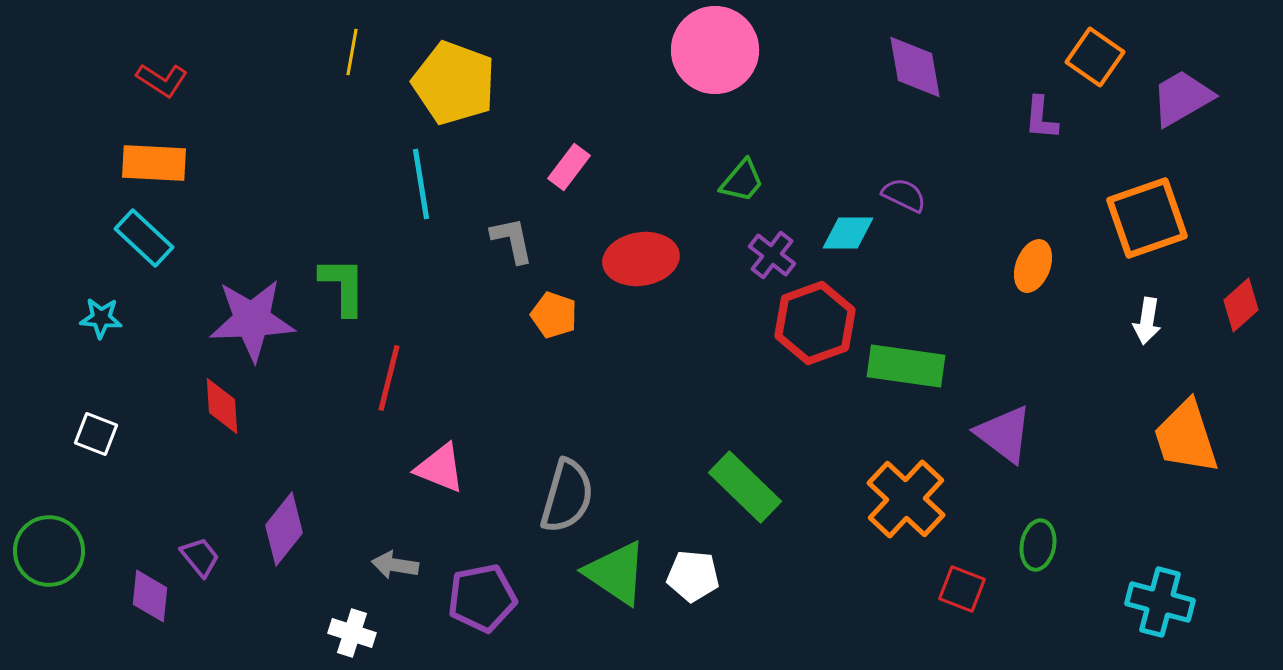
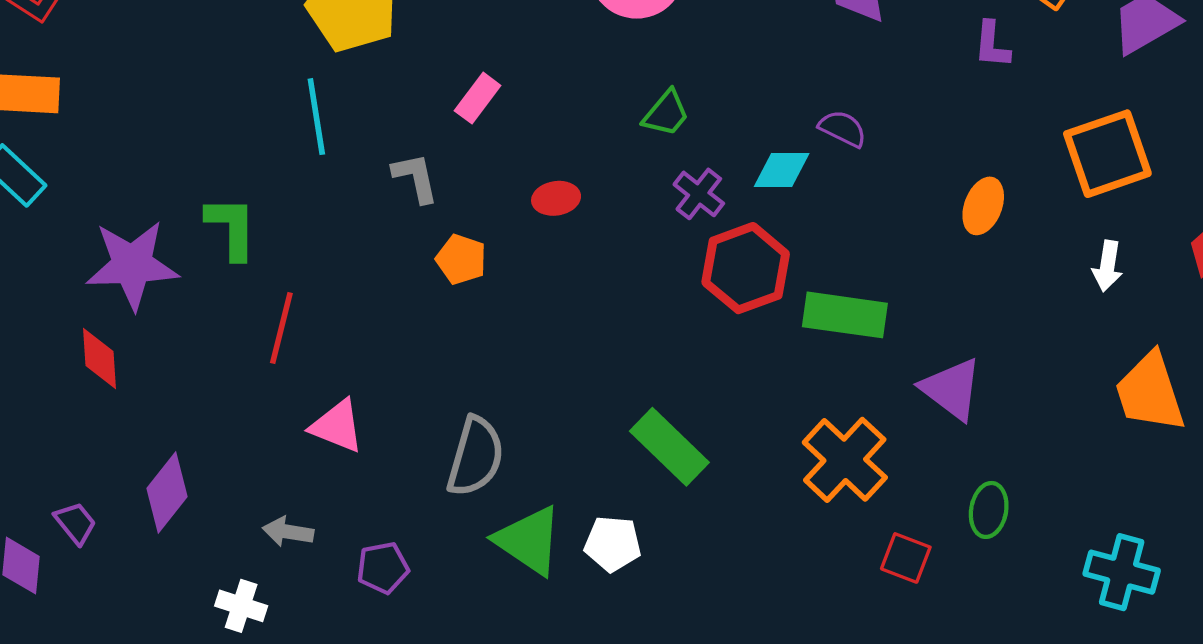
red ellipse: (641, 259) -> (556, 198), size x0.6
purple pentagon: (482, 598) -> (383, 568), size x0.7

